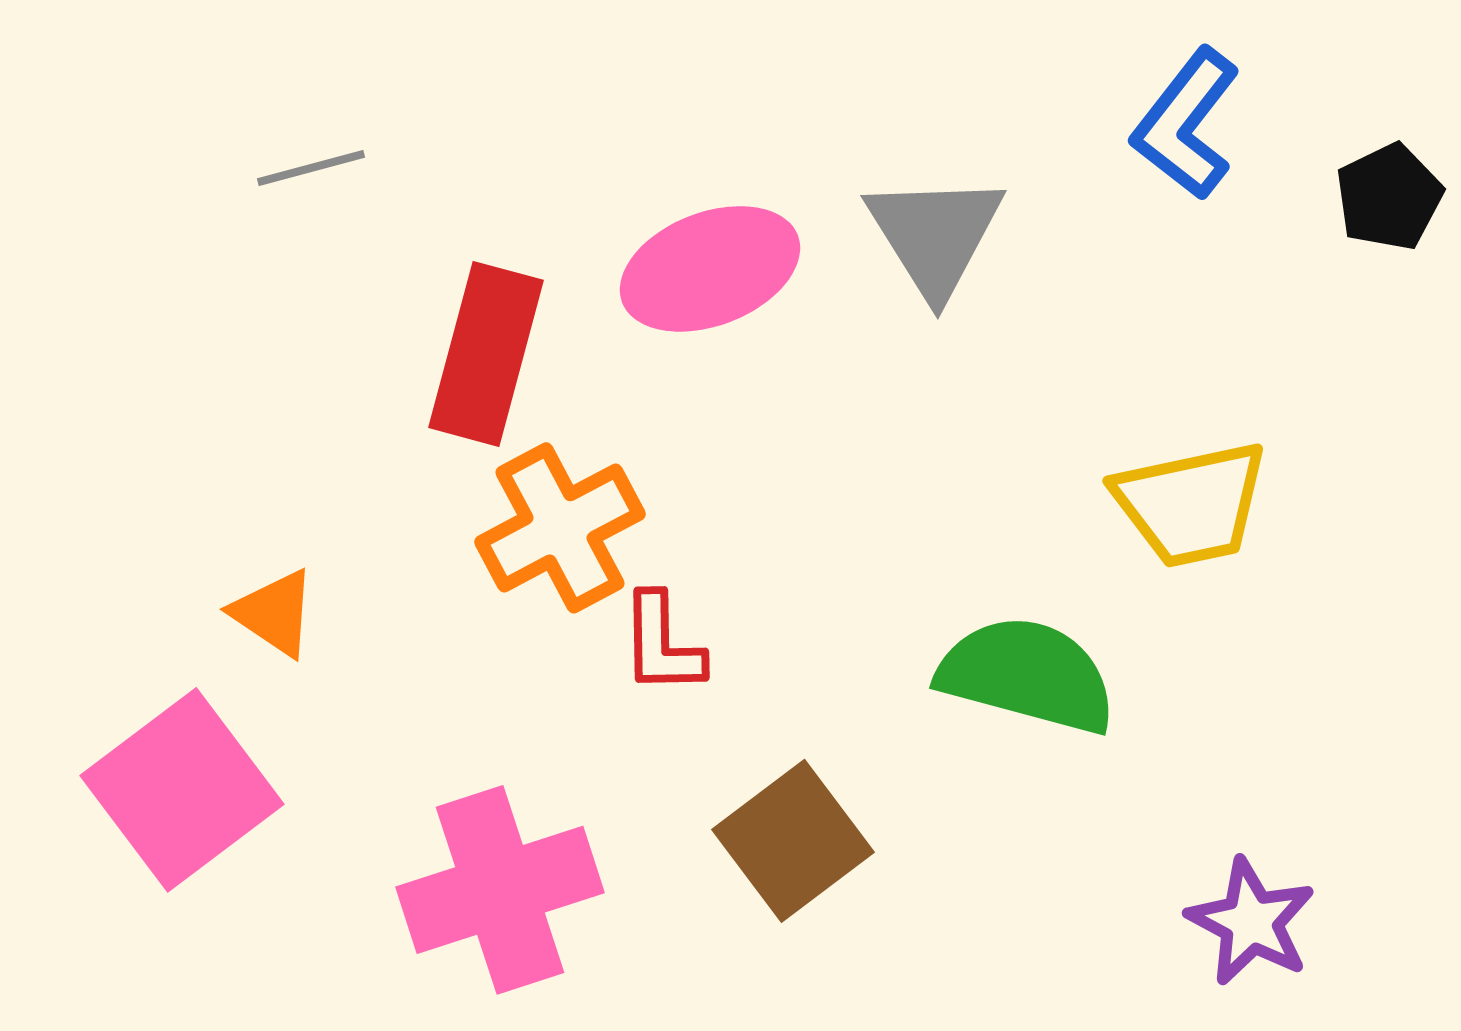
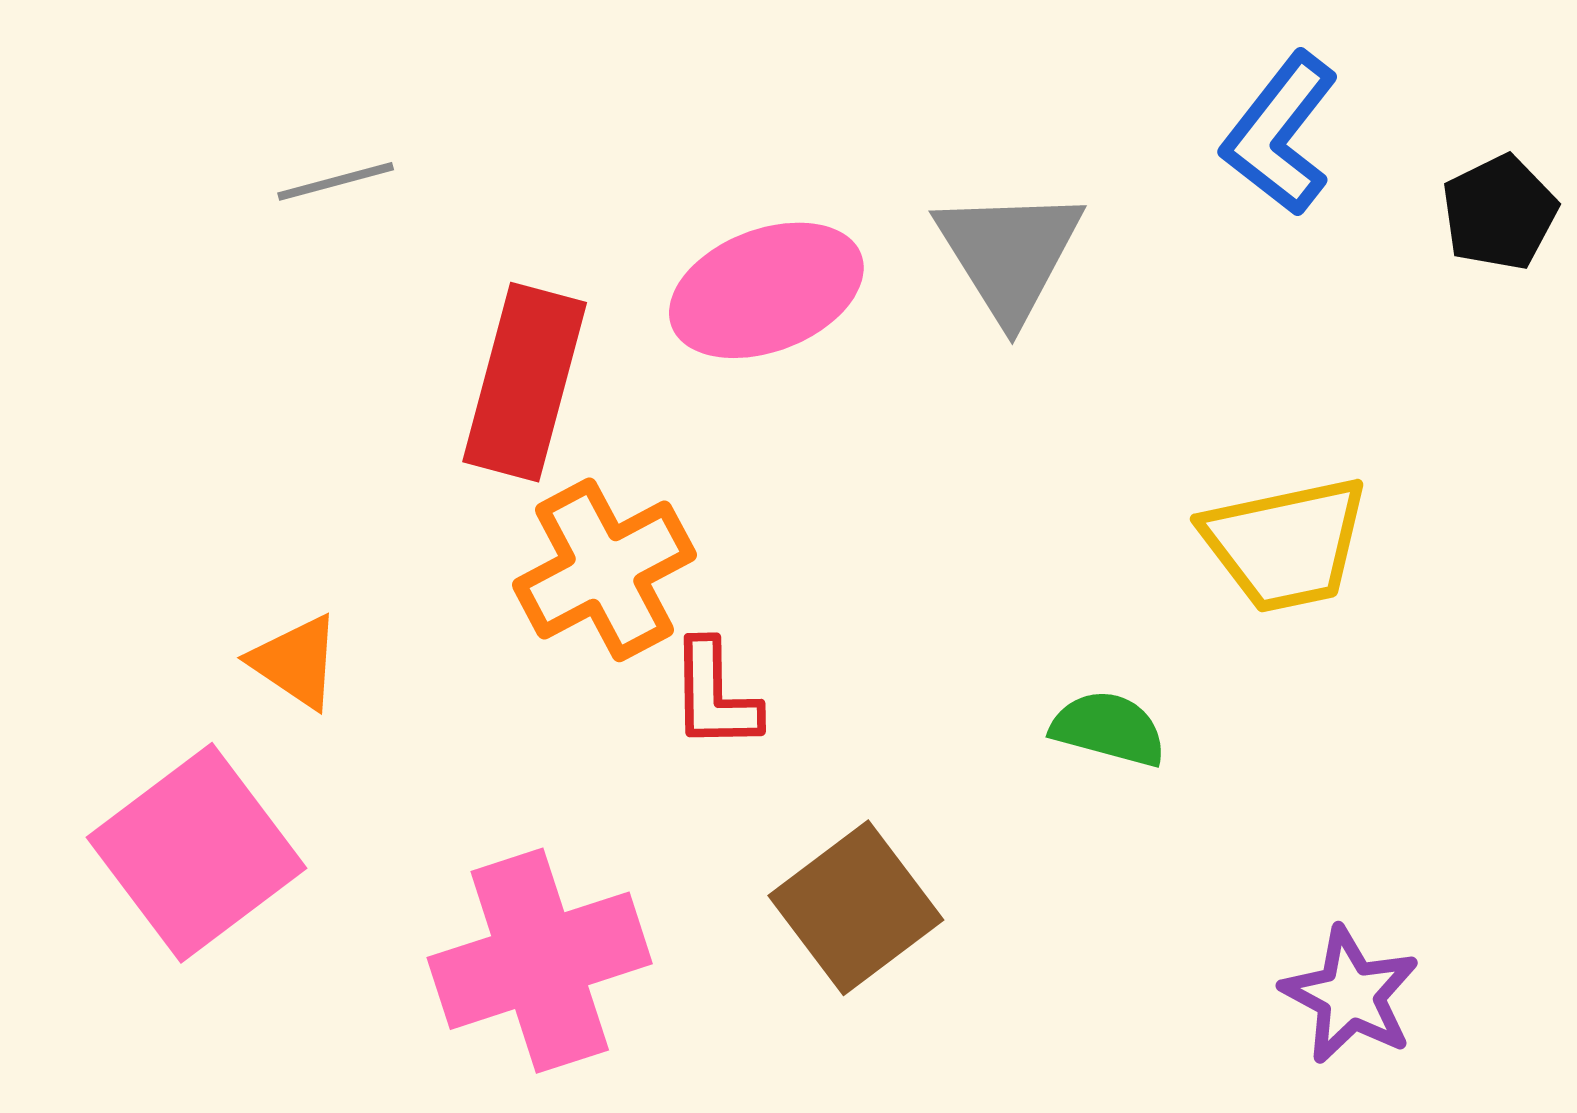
green semicircle: (1027, 675) -> (1109, 729), size x0.6

